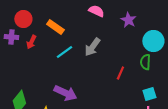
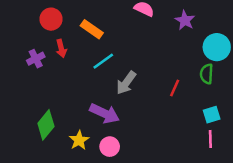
purple cross: (11, 37) -> (36, 59), moved, turned -32
red arrow: (31, 42) -> (61, 48), turned -40
gray arrow: (92, 47) -> (126, 83), moved

